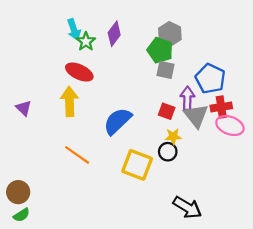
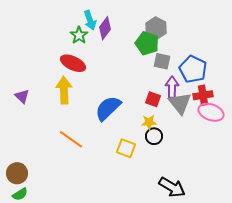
cyan arrow: (74, 29) -> (90, 20), moved
gray square: (166, 70) -> (162, 61), moved
yellow star: (173, 136) -> (149, 122), moved
yellow square: (137, 165) -> (126, 148), size x0.7

